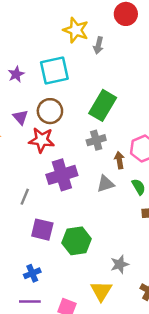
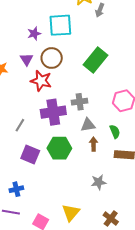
purple star: (16, 74) -> (34, 34), moved
gray cross: (96, 140) -> (80, 102), moved
brown arrow: (119, 160) -> (93, 144), moved
green hexagon: (77, 241) -> (59, 148), moved
gray star: (120, 264) -> (99, 182), moved

